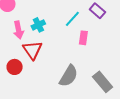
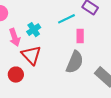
cyan line: (72, 19) -> (67, 19), turned 30
gray semicircle: (69, 76) -> (75, 62), moved

